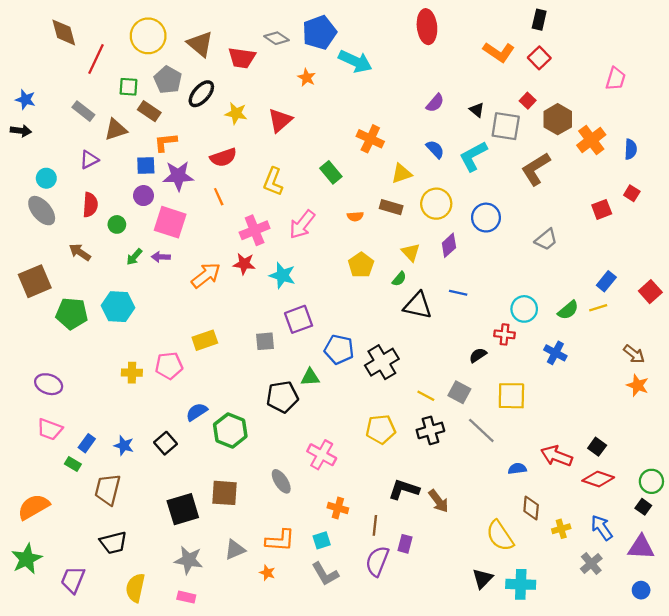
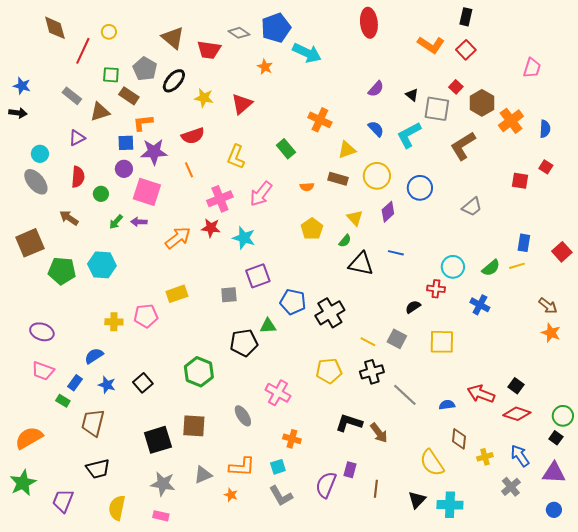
yellow circle: (148, 36) -> (109, 32), moved, size x0.5
red square: (602, 209) -> (520, 181), turned 30
blue rectangle: (606, 281) -> (524, 243), turned -30
blue semicircle: (197, 412) -> (94, 356), moved
gray line: (481, 430) -> (405, 395), moved
brown line: (375, 525) -> (376, 489), moved

